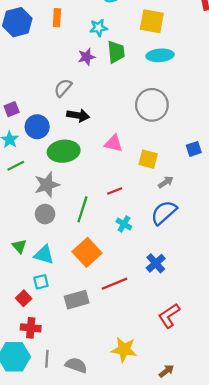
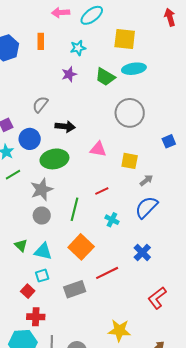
green trapezoid: (116, 52) -> (105, 77), moved, turned 130
gray semicircle: (63, 88) -> (40, 104), moved
blue square: (194, 149) -> (169, 141), moved

